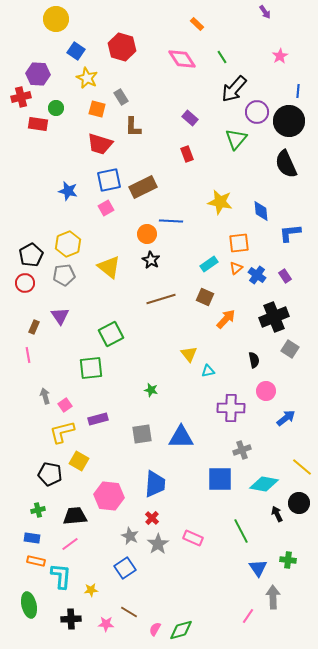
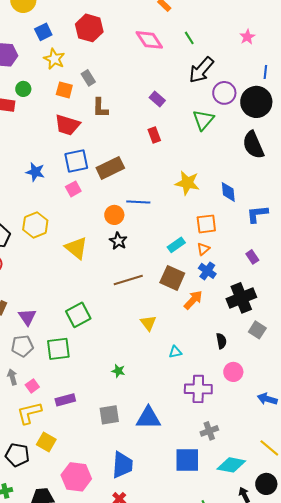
blue square: (76, 51) -> (43, 32), turned 30
gray pentagon: (64, 275) -> (22, 346), moved
blue cross: (257, 275) -> (207, 271), moved
brown square: (205, 297) -> (172, 278), size x1.4
purple triangle: (60, 316) -> (27, 317), moved
yellow triangle: (189, 354) -> (148, 323), moved
blue arrow: (286, 418) -> (267, 399), moved, turned -126

